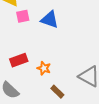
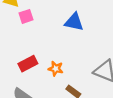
blue triangle: (50, 20) -> (74, 22), moved

